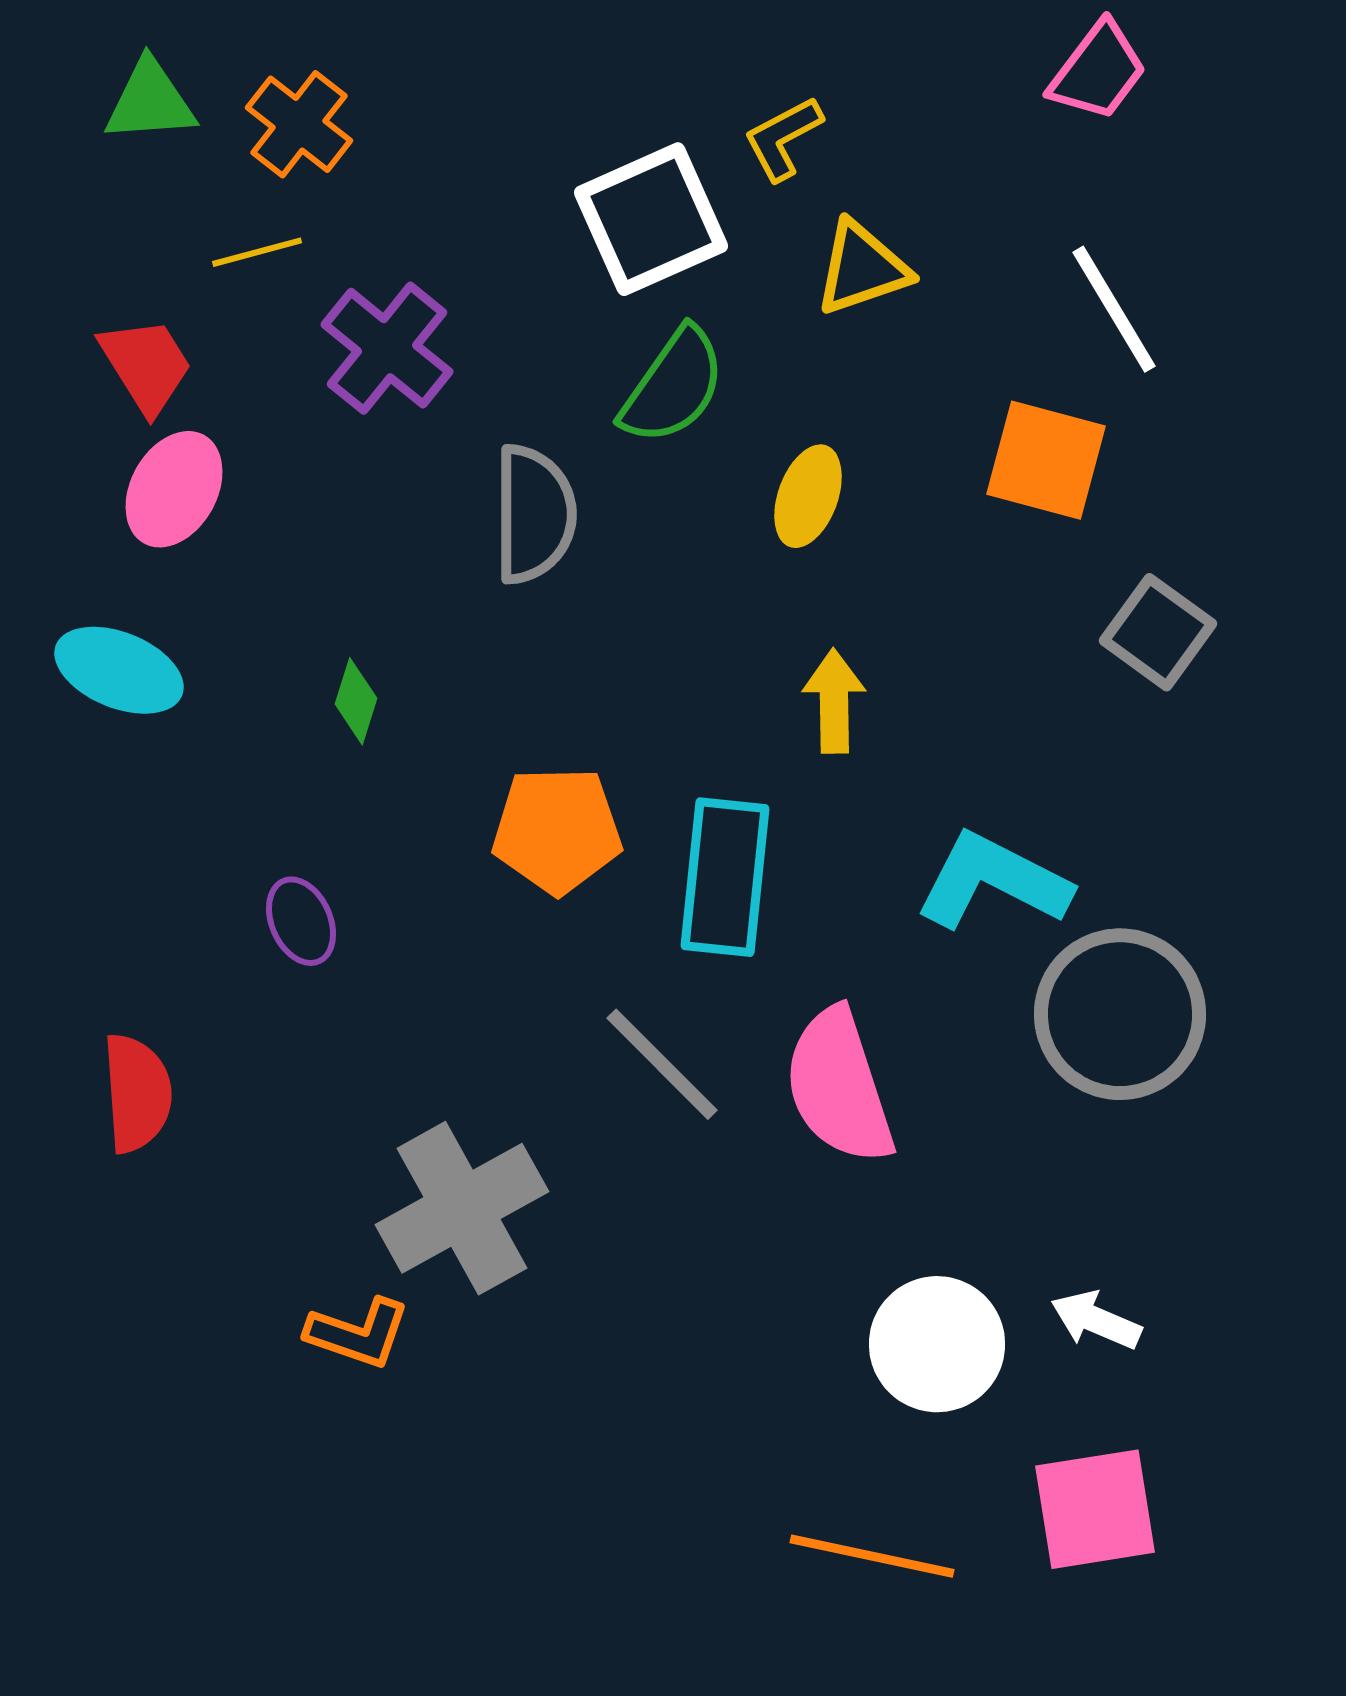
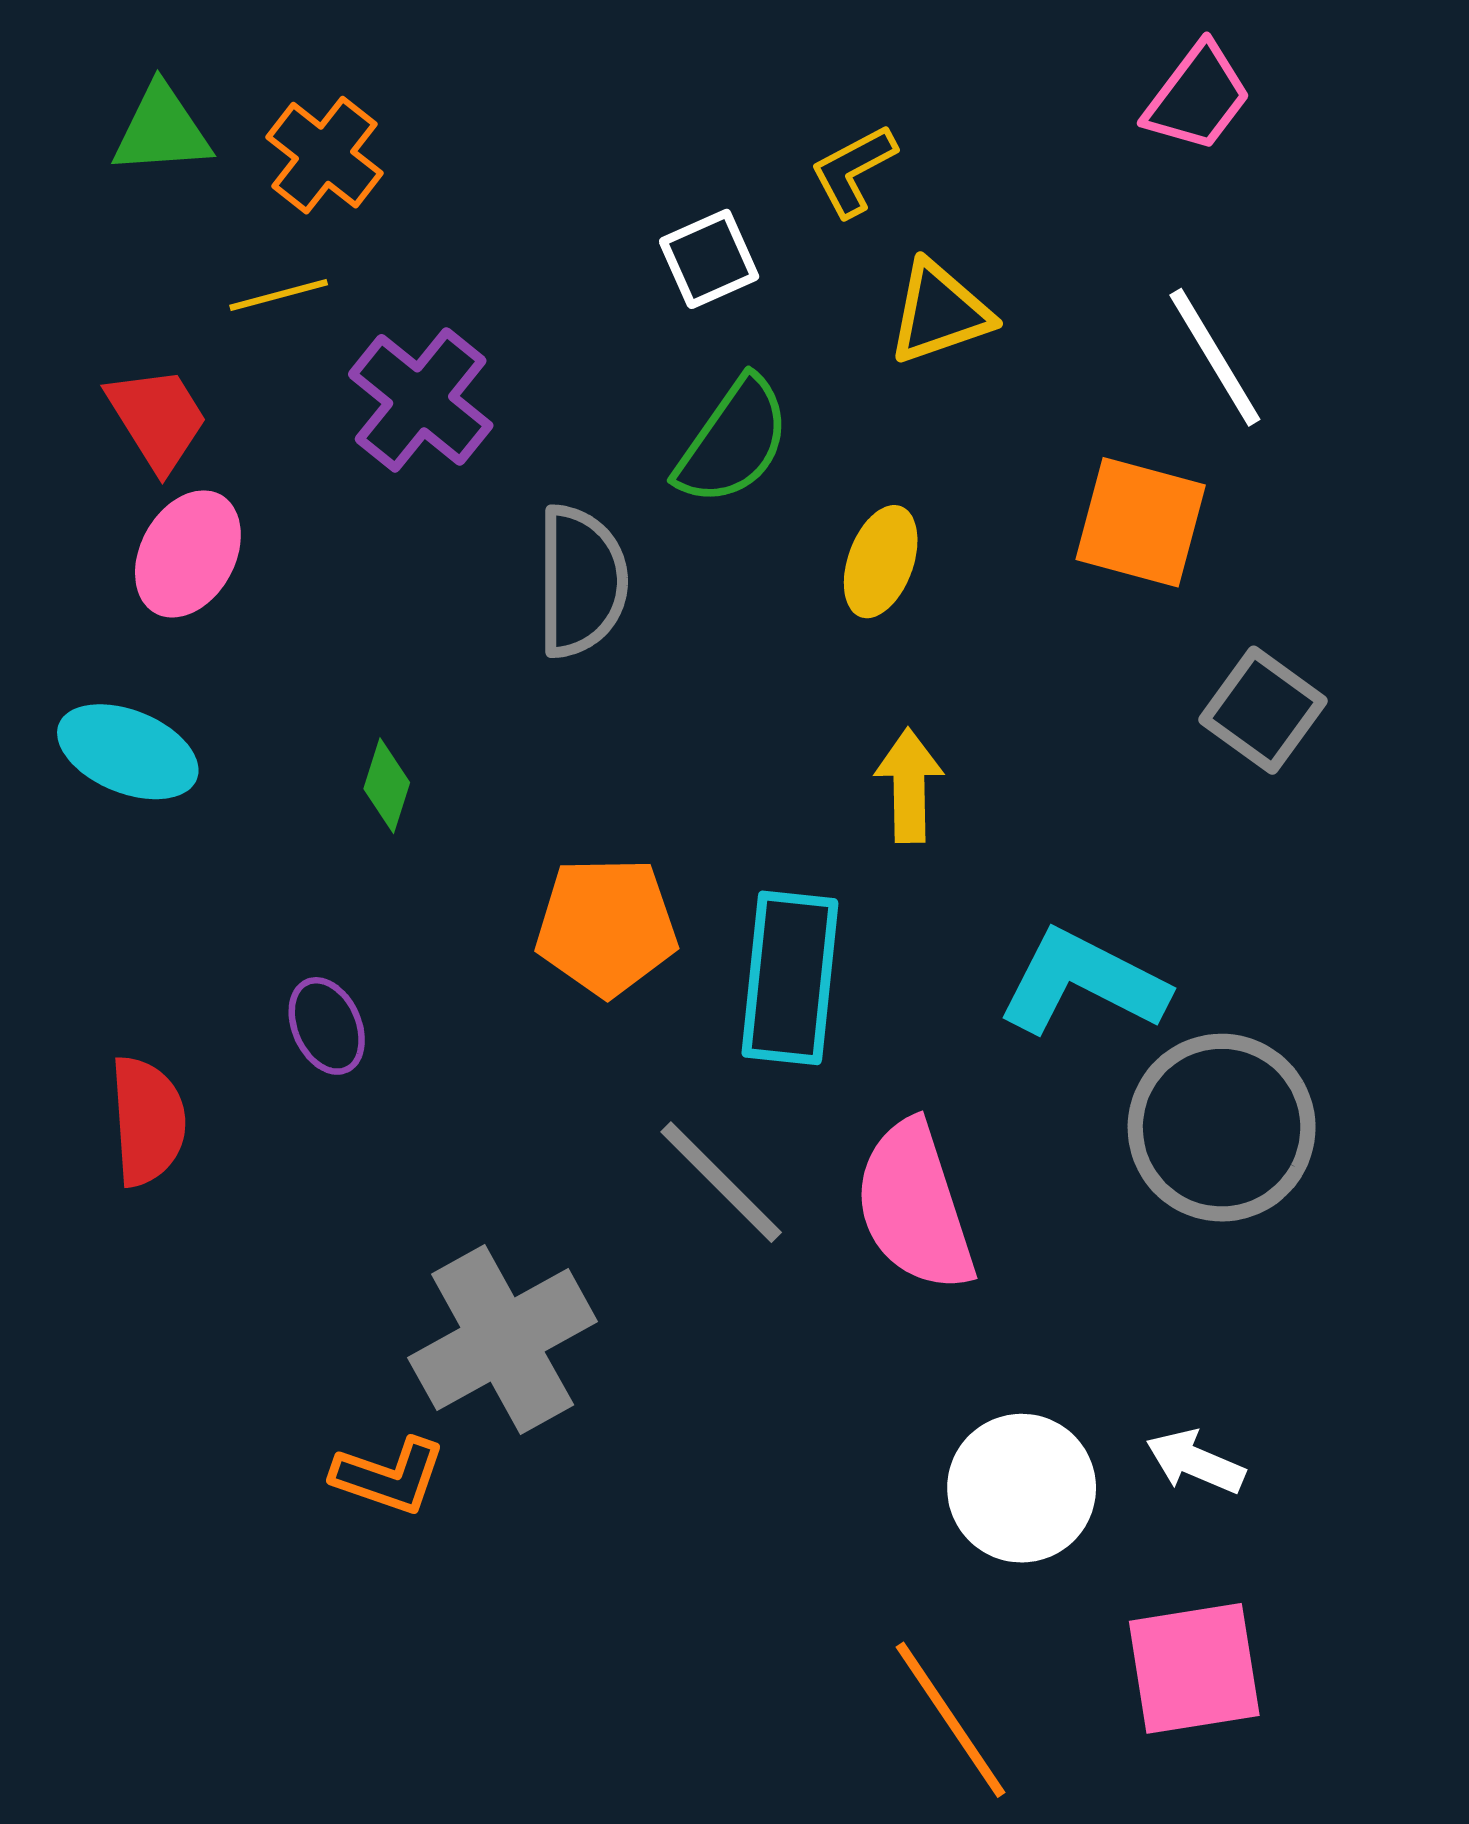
white square: (651, 219) -> (709, 259), size x0.6
red semicircle: (137, 1093) -> (148, 1121), moved
orange line: (872, 1556) -> (951, 1720), turned 44

